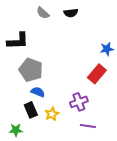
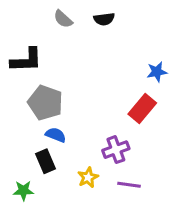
yellow star: (52, 114) -> (88, 177), moved

